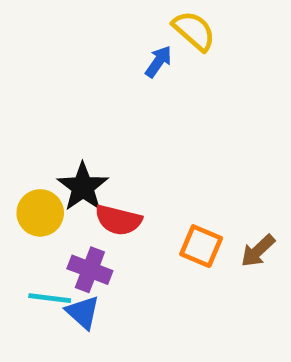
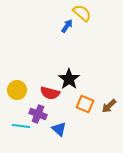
black star: (83, 187) -> (69, 79), moved
blue triangle: (83, 312) -> (59, 129), moved

